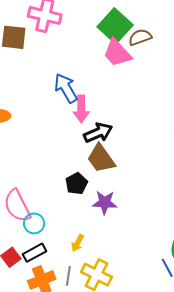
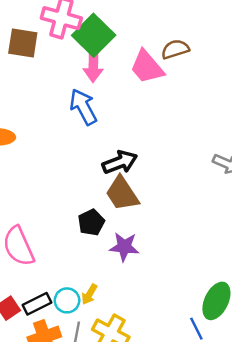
green square: (115, 26) -> (94, 35), moved
pink arrow: (81, 109) -> (93, 66), moved
cyan circle: (34, 223) -> (67, 300), moved

